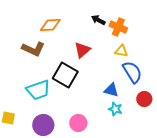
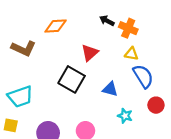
brown L-shape: (33, 49) -> (24, 48), moved
cyan trapezoid: (38, 90) -> (20, 97), moved
blue triangle: (111, 90) -> (110, 89), moved

